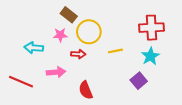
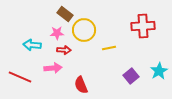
red arrow: (78, 54) -> (64, 50), moved
cyan star: (150, 56) -> (159, 71), moved

